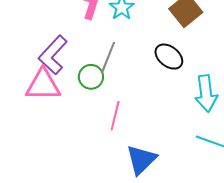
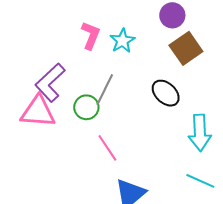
pink line: (115, 116) -> (107, 148), turned -52

